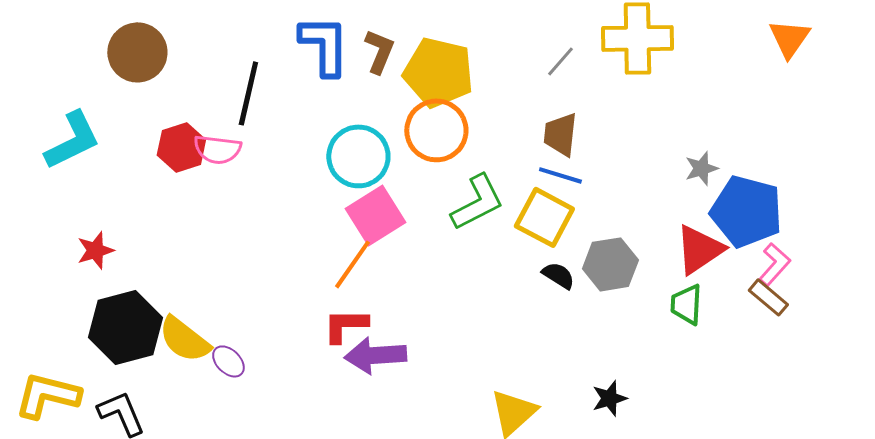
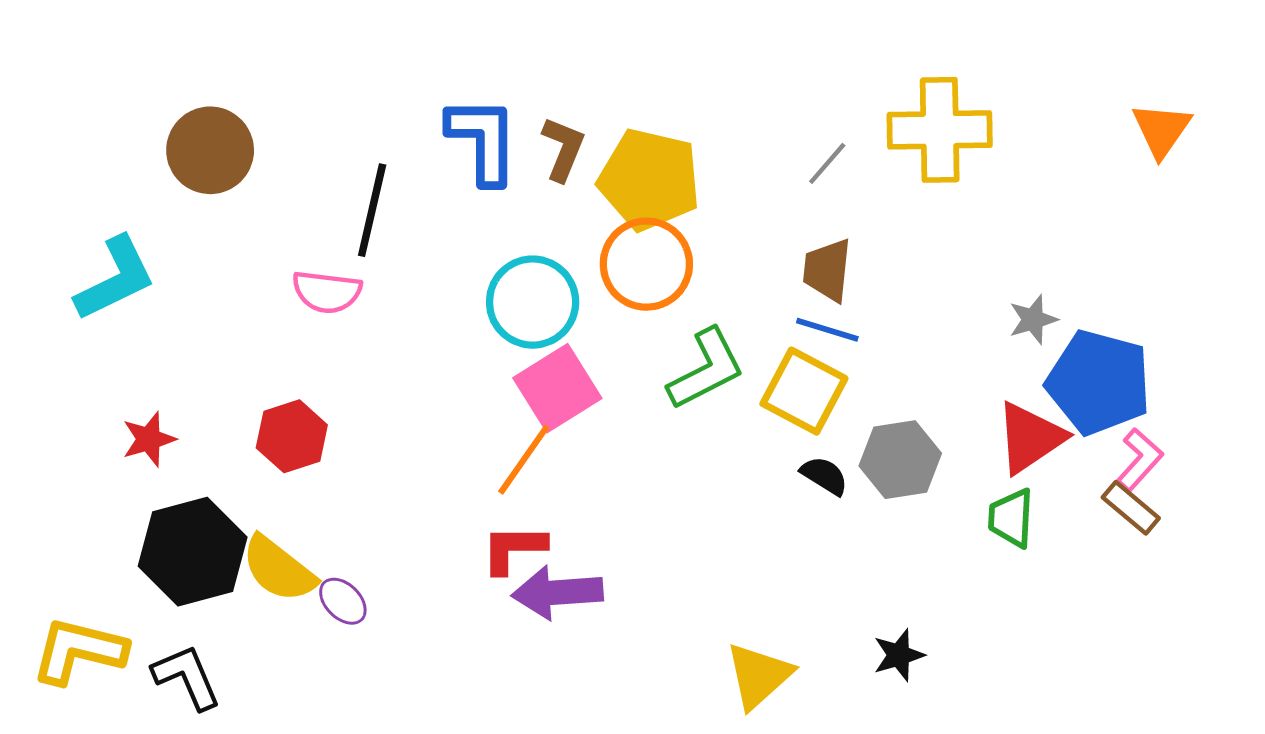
red hexagon: (181, 147) -> (292, 436), moved

